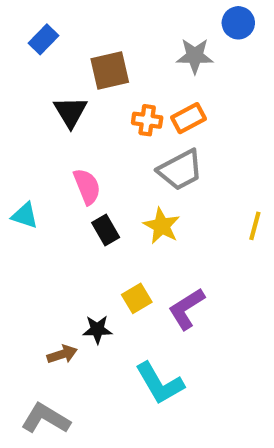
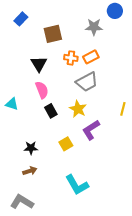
black triangle: (70, 112) -> (39, 64), moved
purple L-shape: (186, 309) -> (91, 130), moved
black star: (97, 329) -> (31, 148), moved

